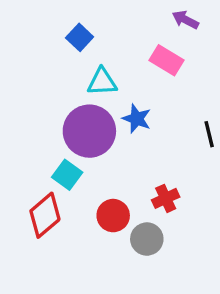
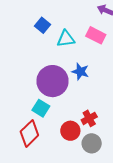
cyan triangle: (102, 82) -> (66, 39), moved
red cross: (166, 198) -> (89, 118), moved

